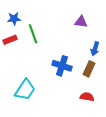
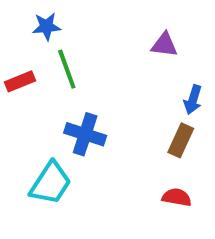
blue star: (14, 19) -> (46, 26), moved
blue cross: (62, 66) -> (85, 134), moved

